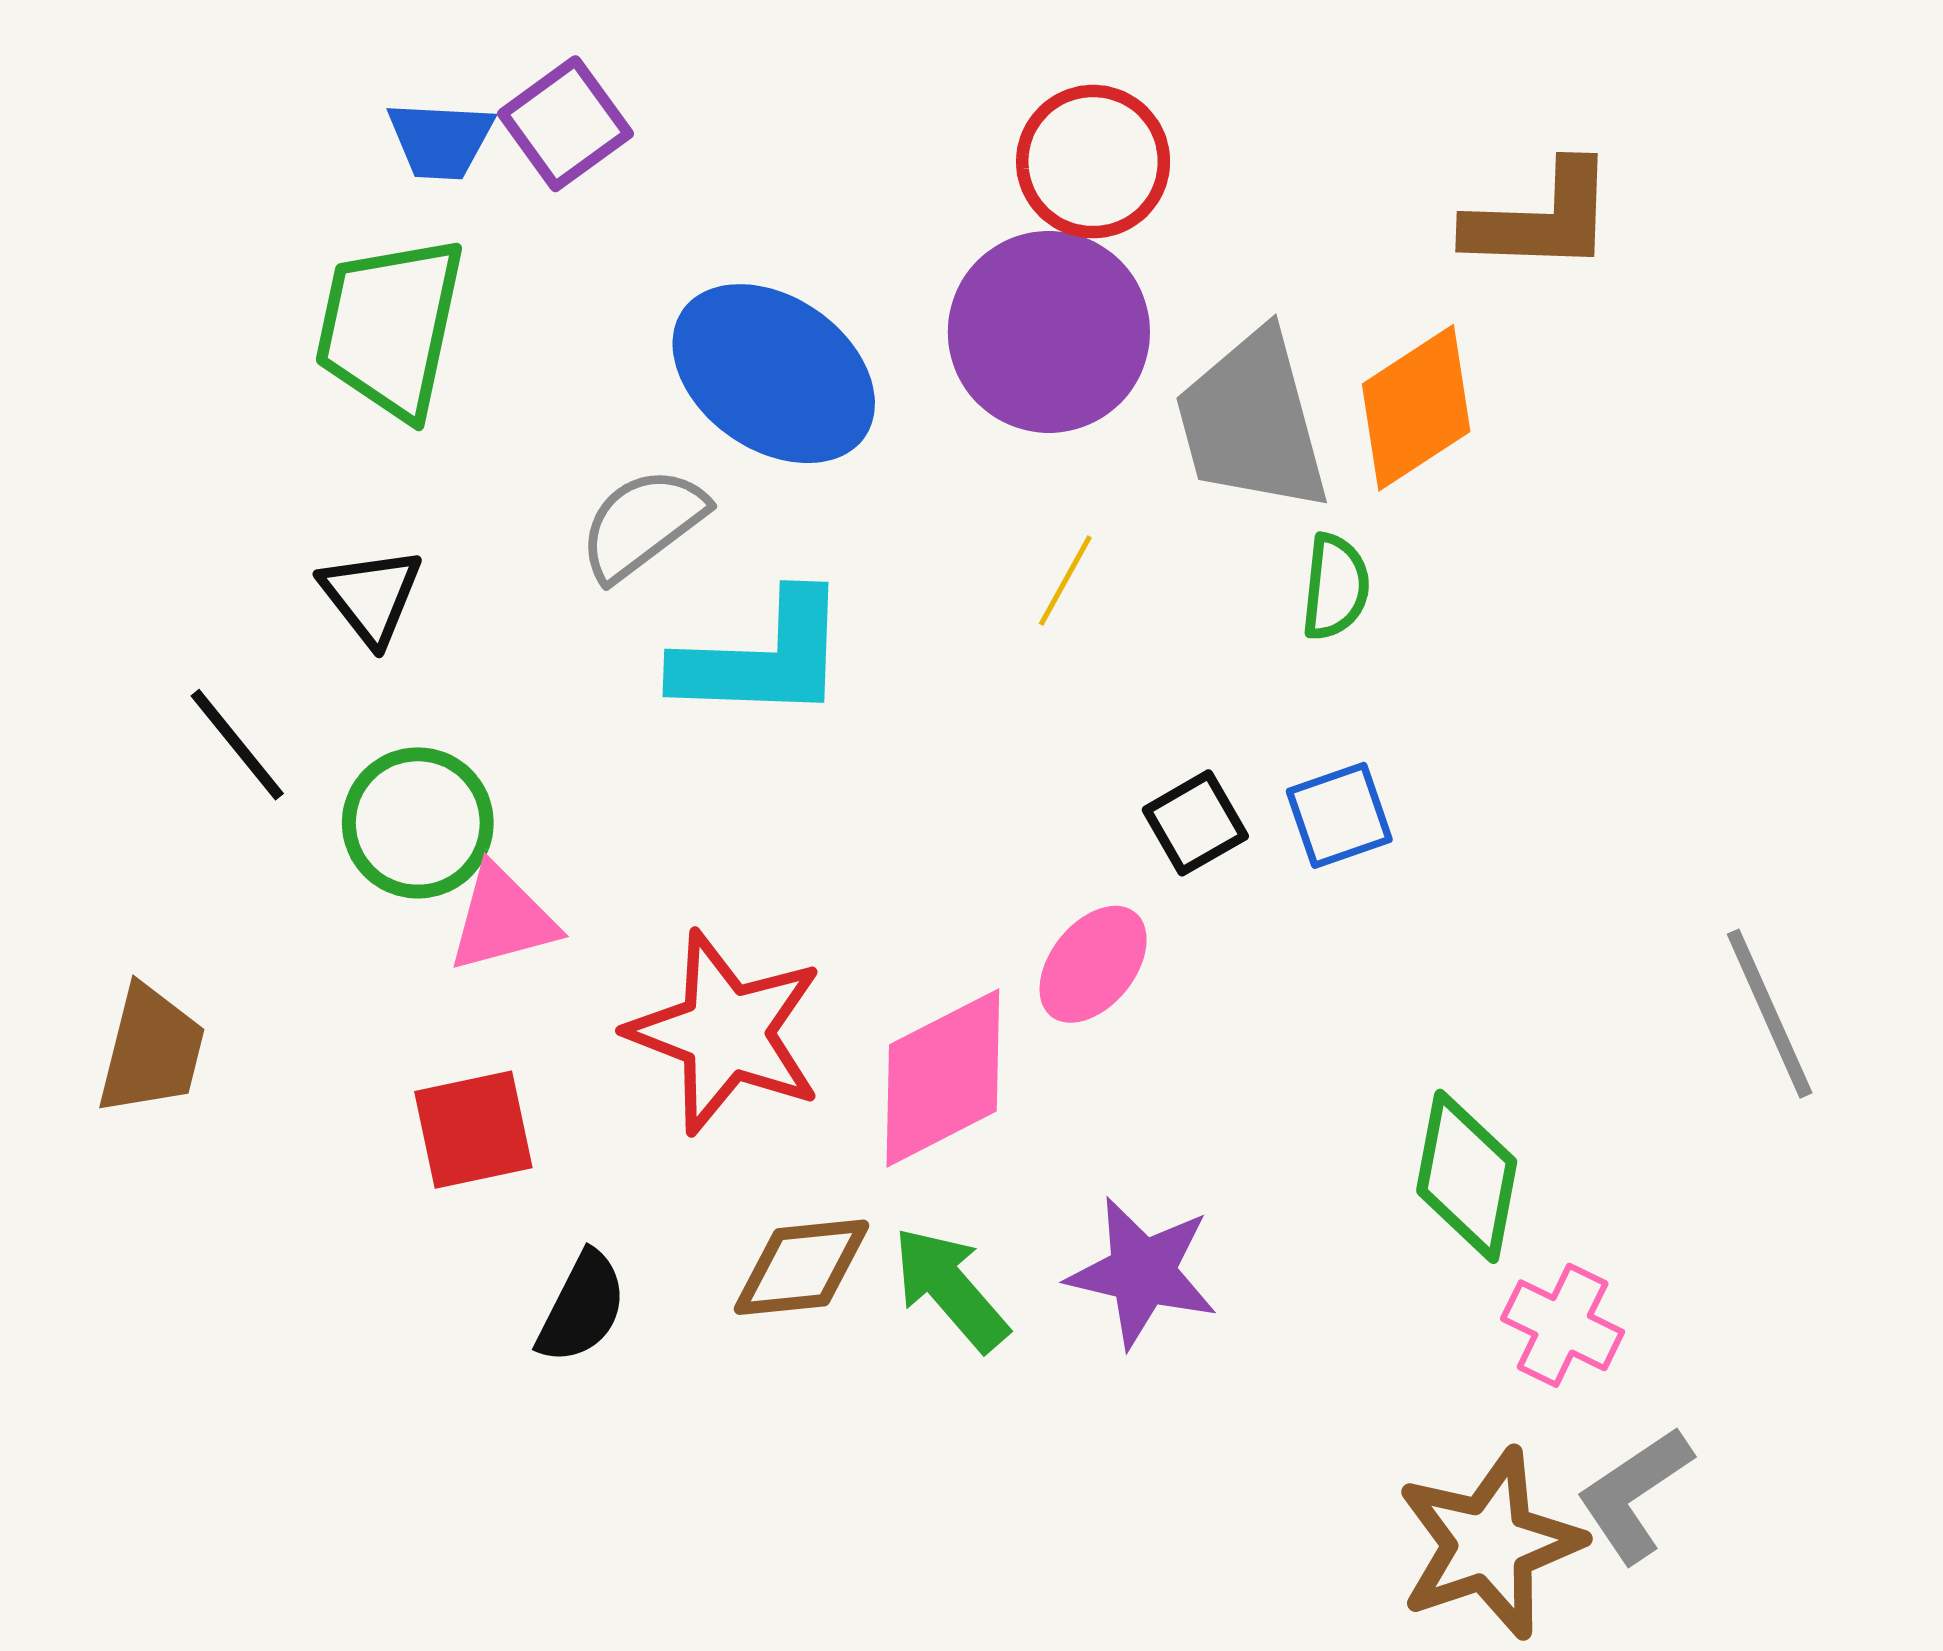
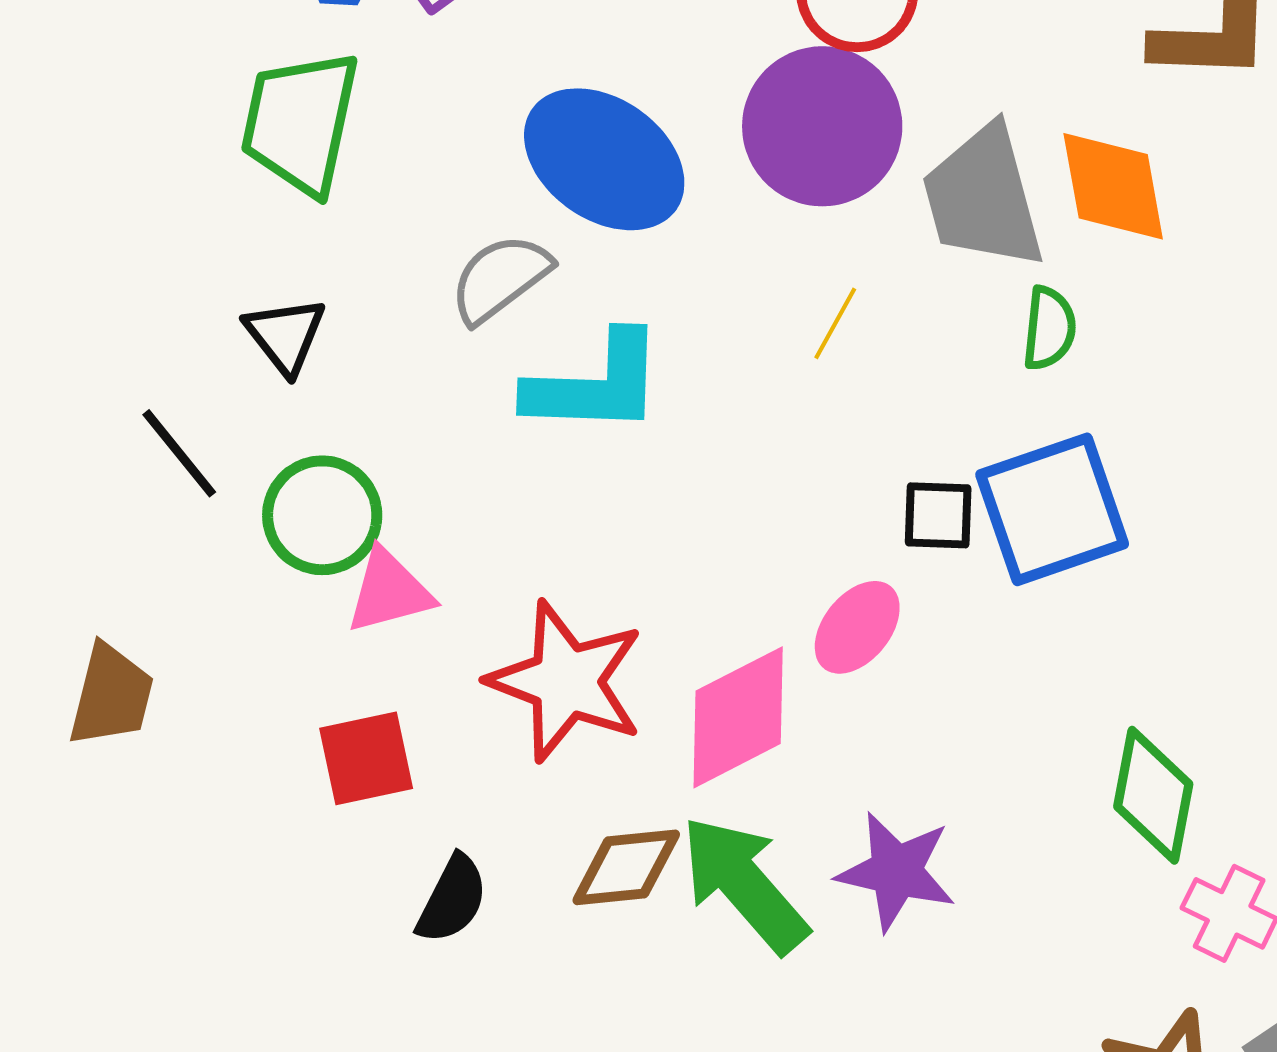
orange diamond: (1416, 408) -> (1113, 186), turned -67
blue square: (1339, 815) -> (1052, 509), size x1.8
black square: (1195, 823) -> (938, 515), turned 32
green arrow: (950, 1289) -> (744, 884), size x1.4

